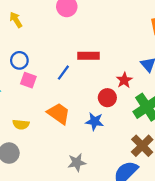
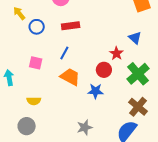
red rectangle: (89, 56) -> (71, 26), moved
blue circle: (19, 60) -> (37, 27), moved
orange trapezoid: (59, 114) -> (70, 77), moved

